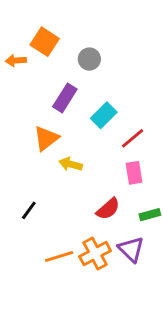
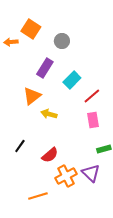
red semicircle: (108, 209) -> (50, 155), moved
orange line: (59, 256) -> (38, 196), moved

